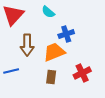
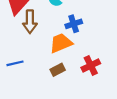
brown arrow: (27, 45) -> (30, 22), moved
brown rectangle: (51, 77) -> (58, 70), turned 56

